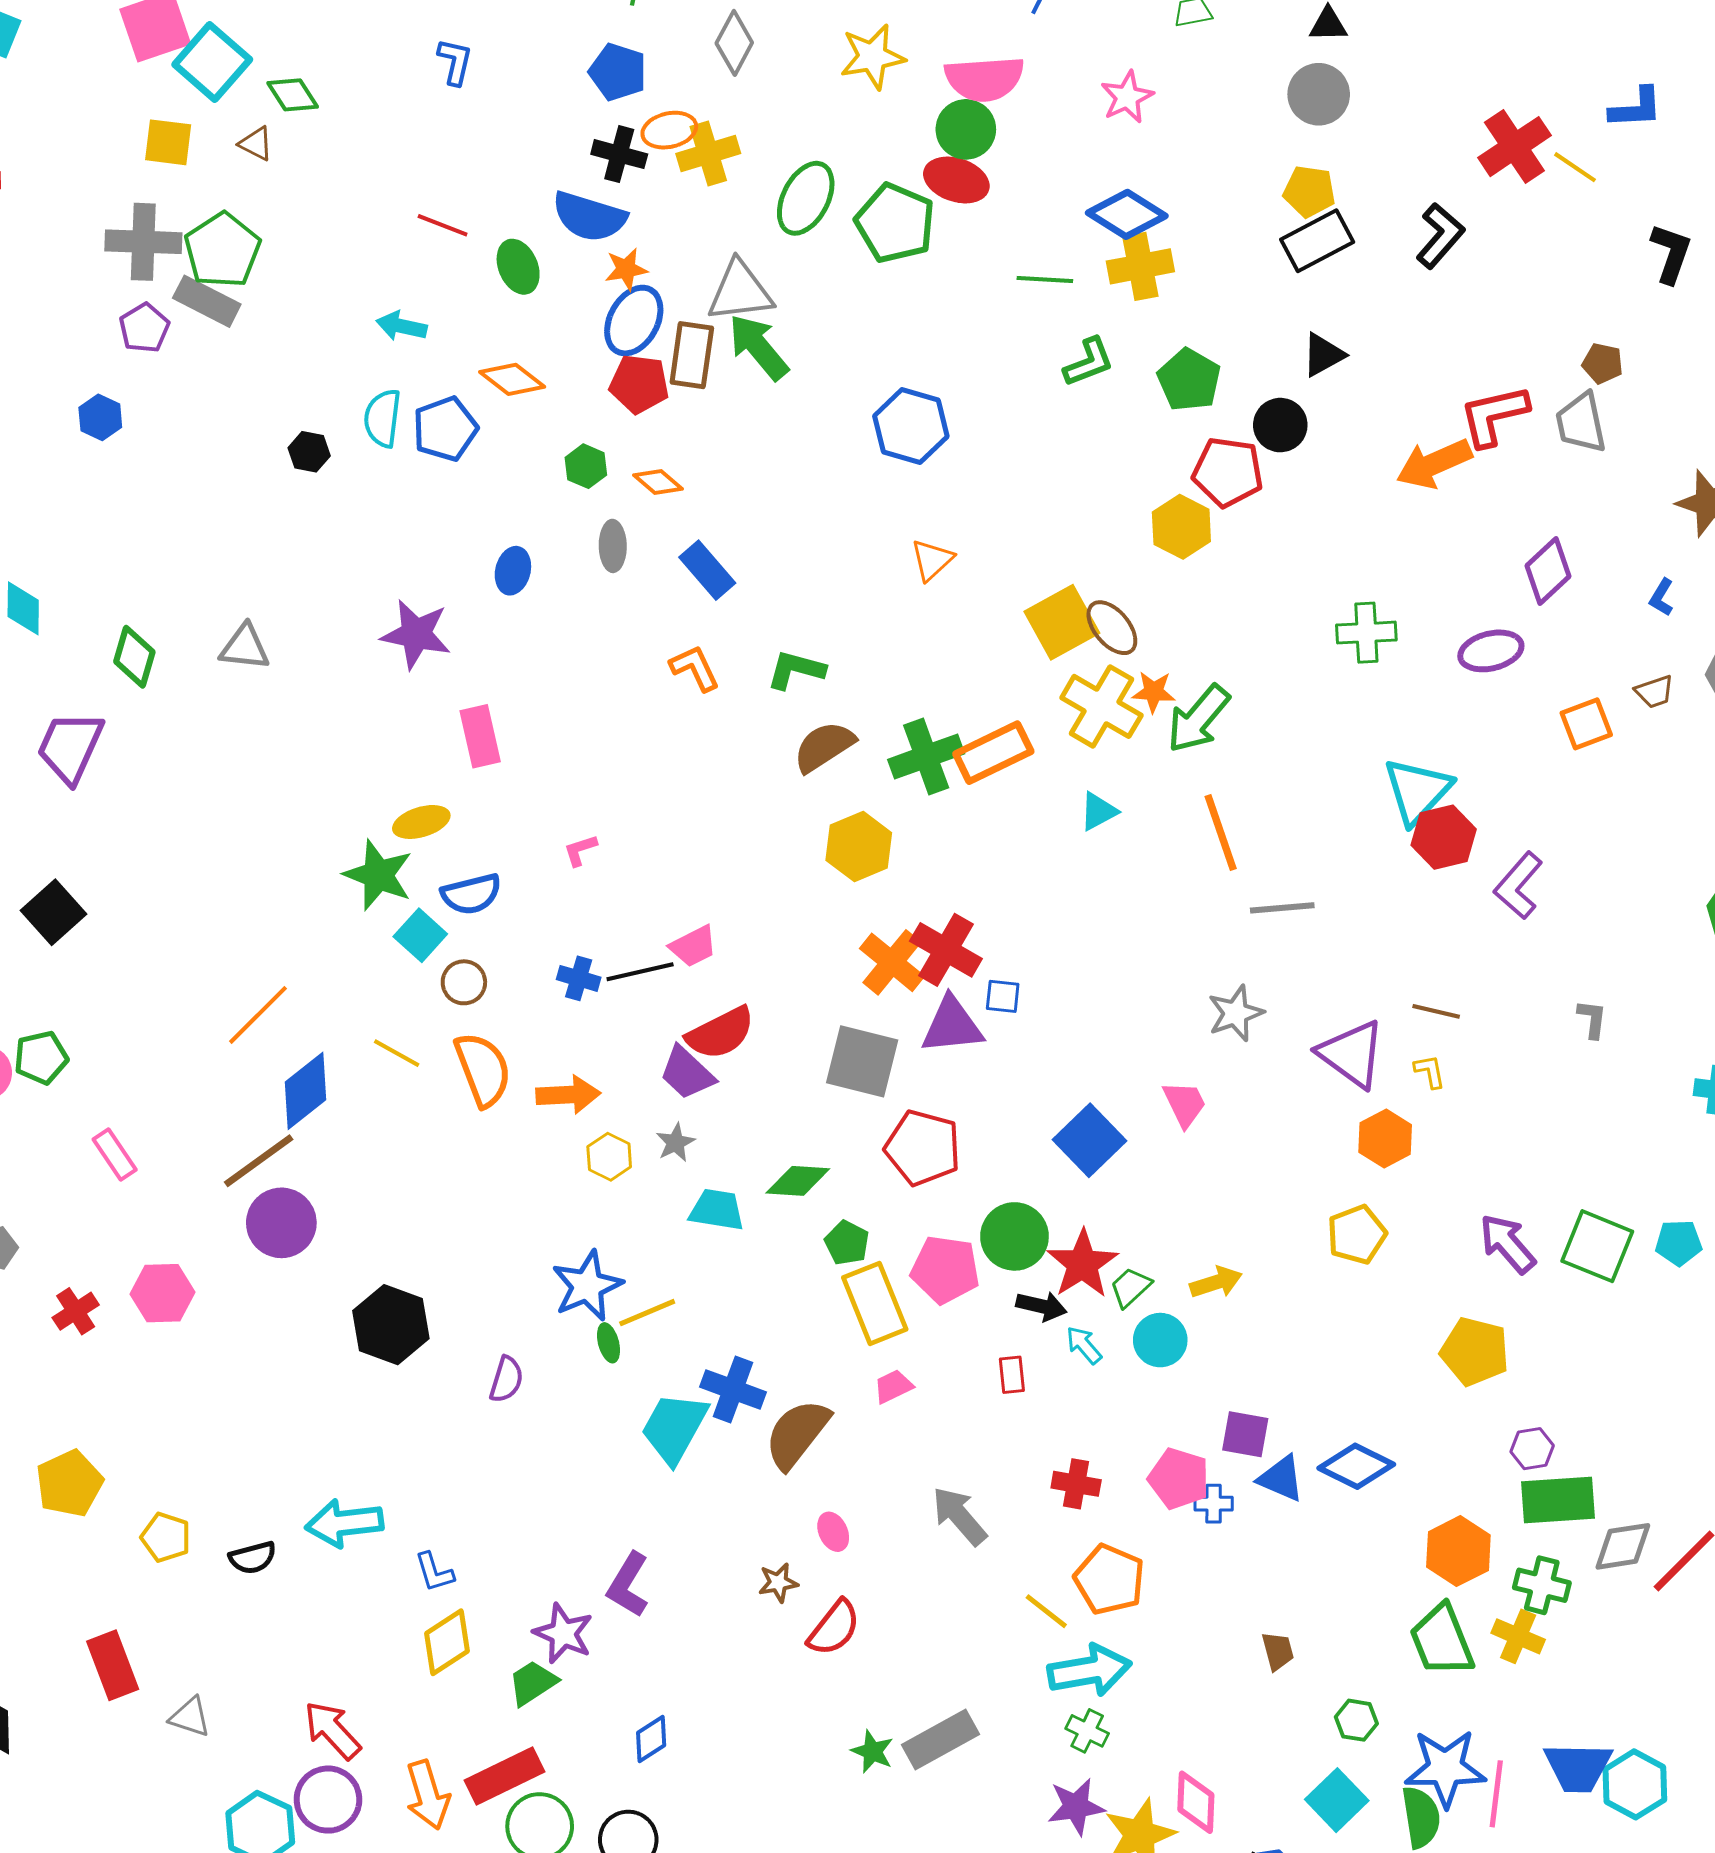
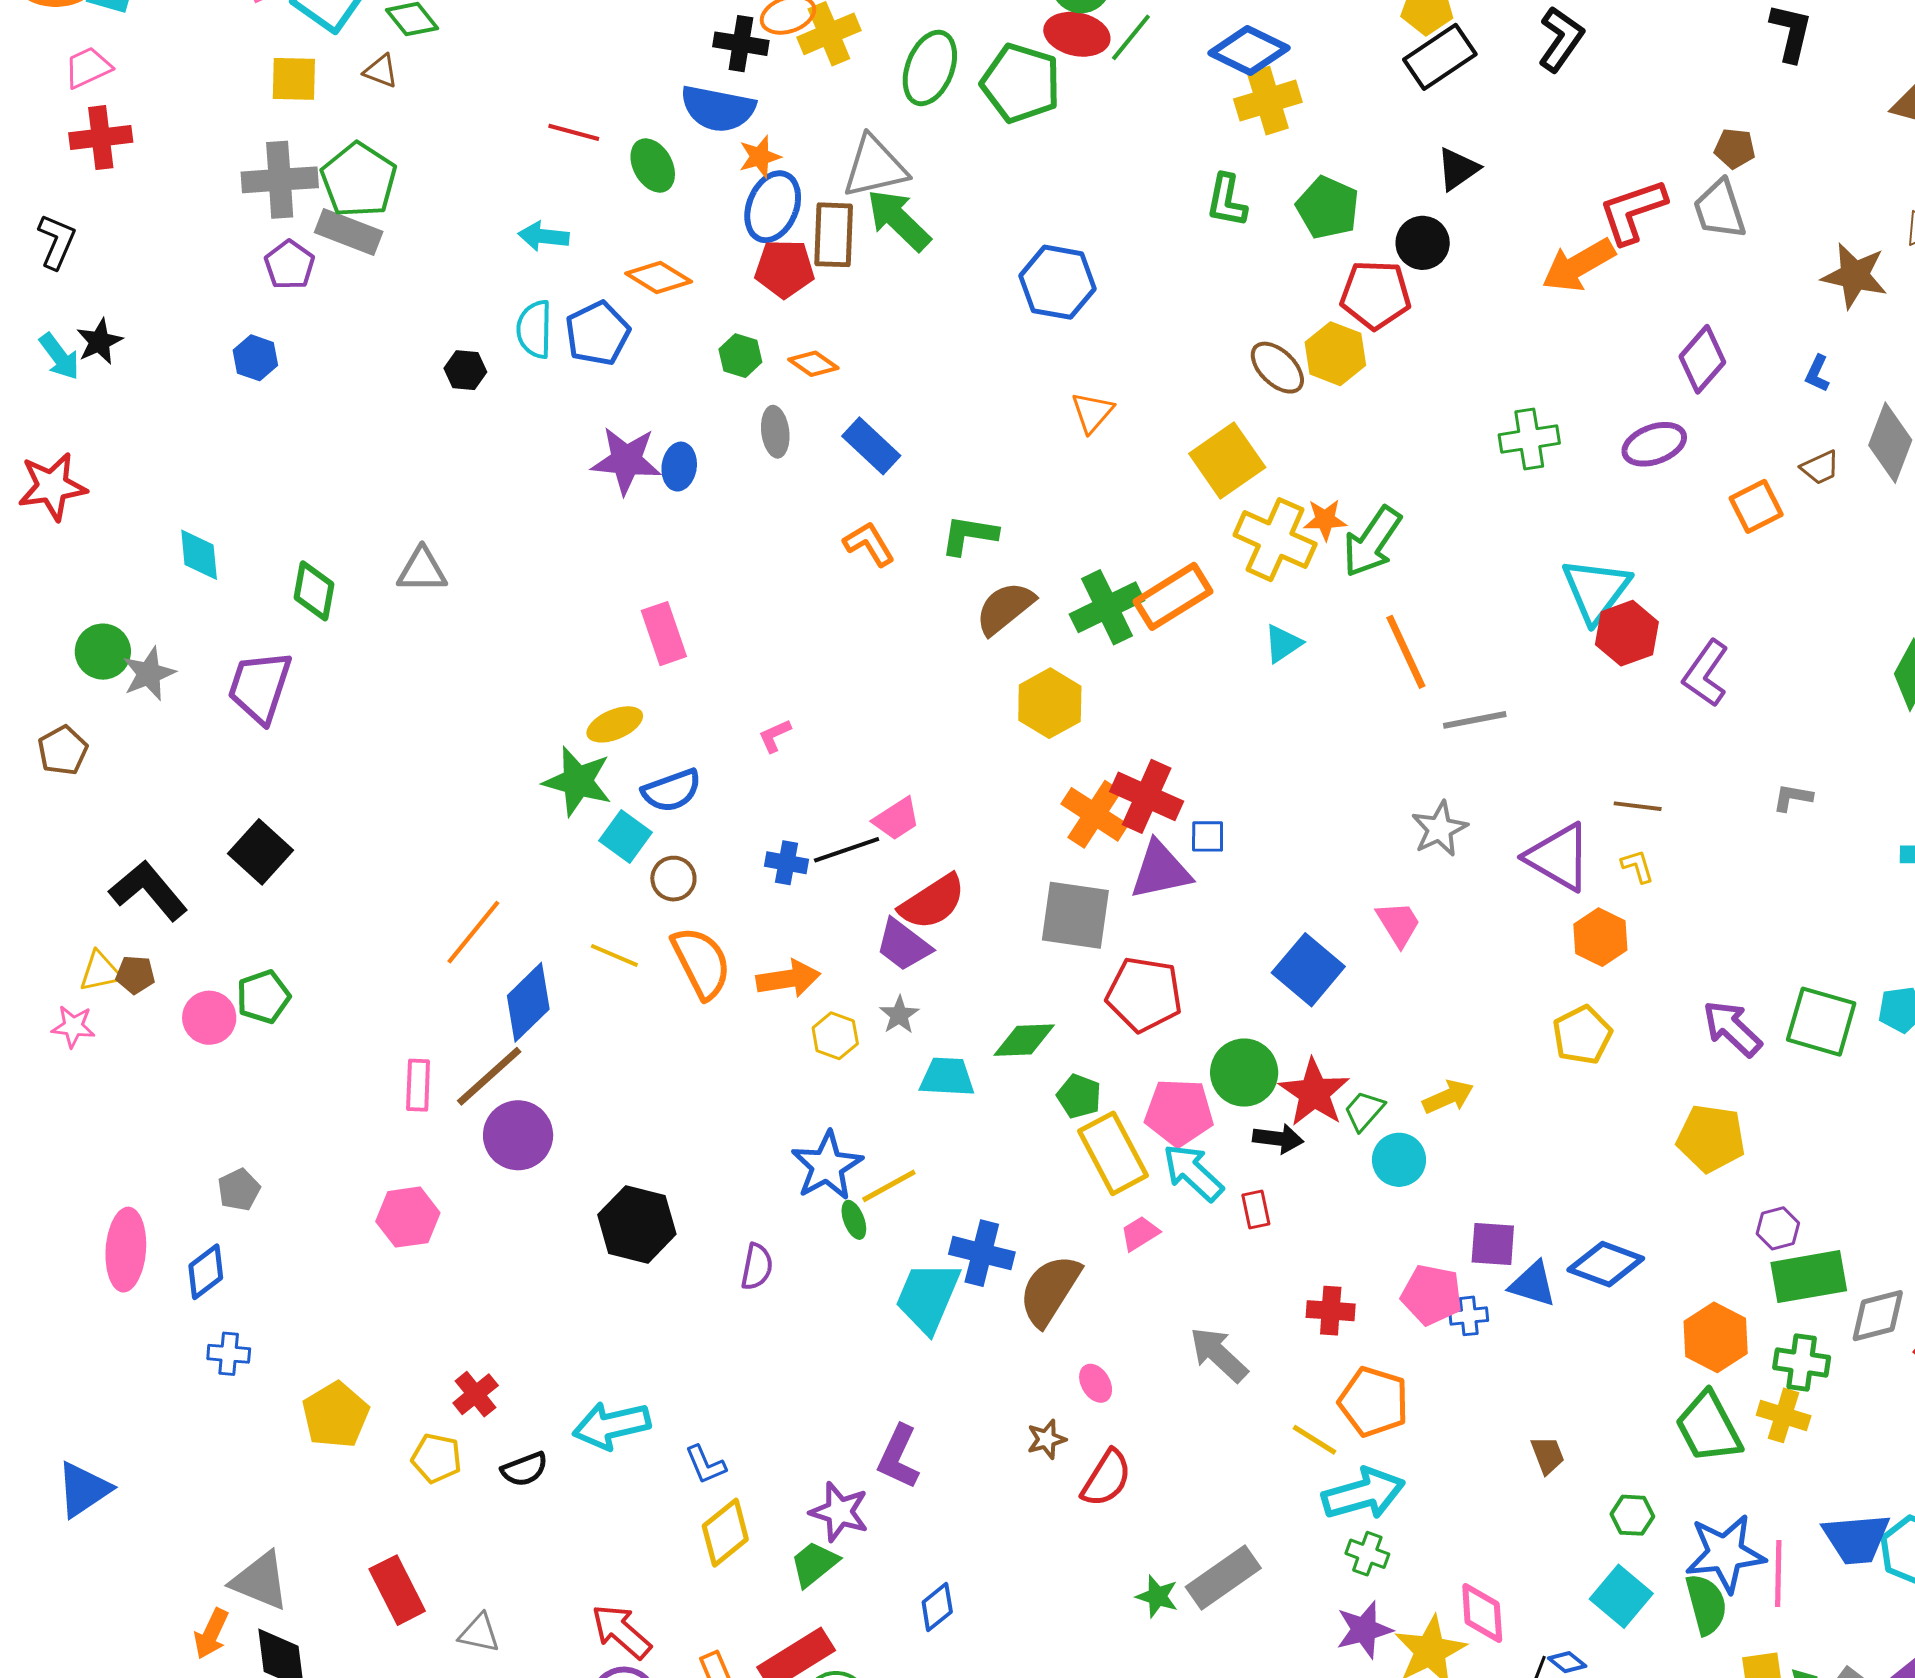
green line: (1045, 279) -> (1131, 37), moved, turned -48
green L-shape: (1089, 362) -> (1227, 200), turned 128
brown ellipse: (1112, 628) -> (1277, 368), moved
purple star: (416, 634) -> (626, 460), moved
gray L-shape: (1592, 1019) -> (1793, 797), turned -81
pink rectangle: (115, 1154) -> (418, 1085), moved, turned 42
red cross: (76, 1311) -> (476, 1394), moved
cyan arrow: (1084, 1345) -> (1193, 1172), moved, size x1.6

